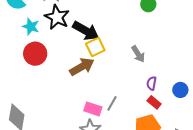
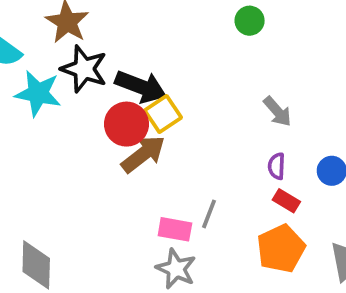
cyan star: (31, 27) -> (38, 93), size x1.4
red circle: (35, 54) -> (126, 124), moved
gray arrow: (138, 54) -> (277, 111), moved

